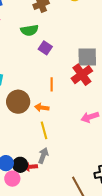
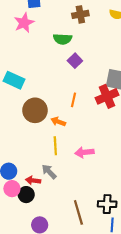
pink arrow: (90, 117) -> (84, 152), moved
gray arrow: (43, 156) -> (49, 172), turned -77
black circle: (20, 165) -> (26, 195), moved

